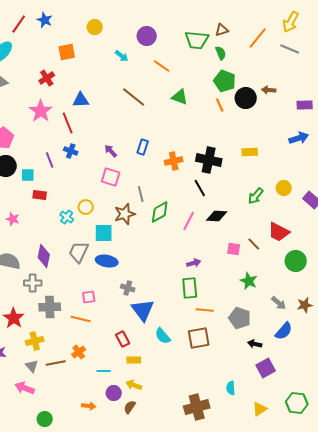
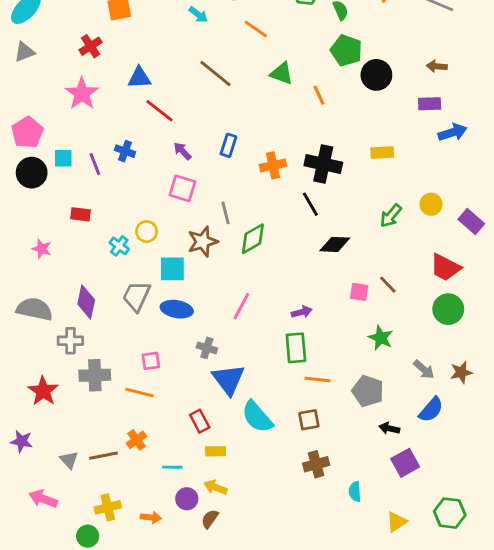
brown arrow: (269, 90) -> (437, 66), moved
orange line: (220, 105) -> (319, 95), moved
purple rectangle: (305, 105) -> (430, 104), moved
red line: (68, 123) -> (159, 111), moved, turned -30
cyan square: (28, 175) -> (63, 158), moved
pink line: (189, 221) -> (241, 306), moved
red trapezoid: (279, 232) -> (445, 267), moved
cyan semicircle: (163, 336) -> (257, 417), size x1.4
brown square: (199, 338) -> (309, 420), size x0.7
yellow cross: (35, 341) -> (108, 507), moved
pink arrow: (25, 388) -> (43, 499), moved
brown cross: (197, 407) -> (316, 464), moved, size x0.7

